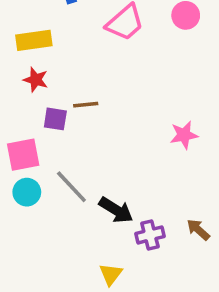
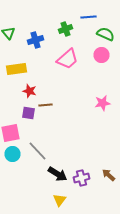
red star: (36, 80) -> (30, 91), moved
pink star: (184, 135) -> (102, 103), moved
black arrow: (116, 210) -> (58, 174), moved

